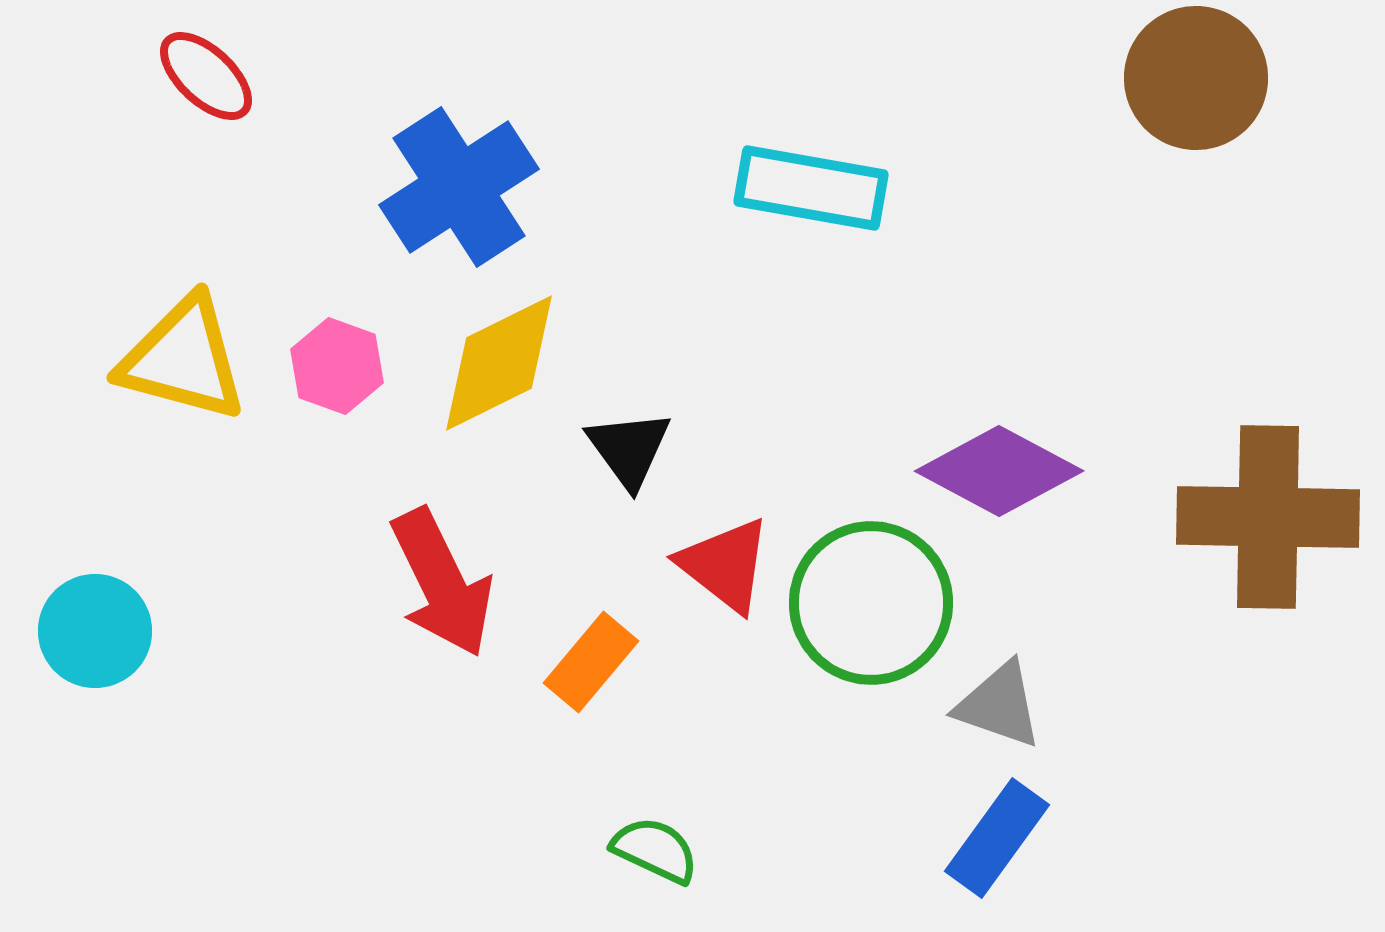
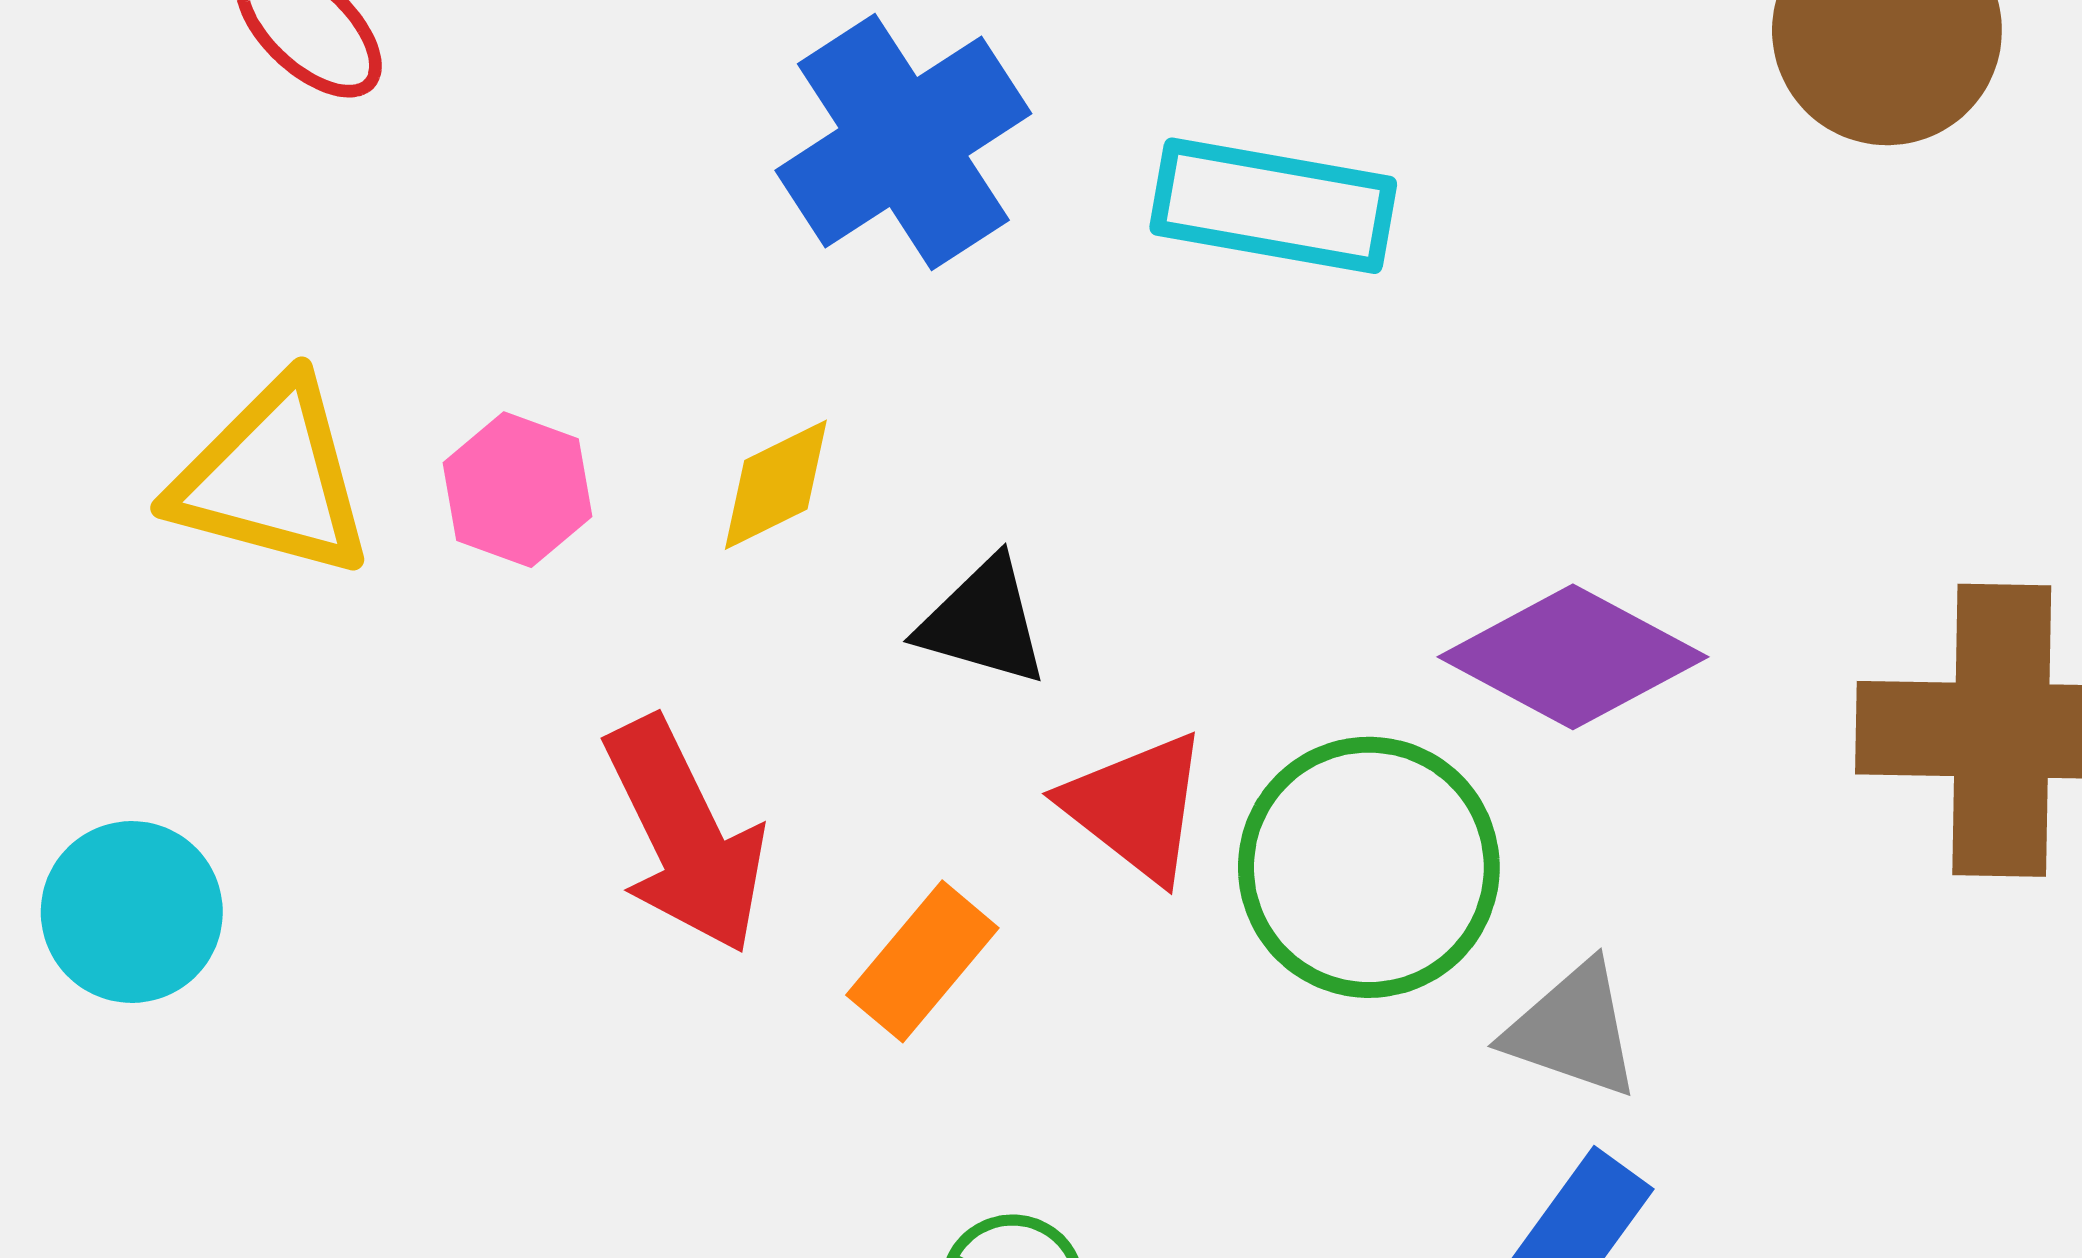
blue cross: (459, 187) -> (903, 142), moved
yellow diamond: (499, 363) -> (776, 485), size x0.6
black triangle: (629, 449) -> (983, 622), turned -38

